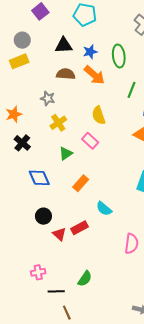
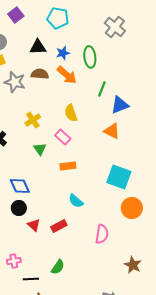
gray star: (48, 98) -> (15, 82), moved, size x1.5
green triangle: (66, 154) -> (40, 149), turned -32
blue diamond: (39, 178) -> (20, 186), moved
orange rectangle: (81, 183) -> (68, 166), moved, turned 42
red rectangle: (80, 228) -> (59, 226), moved

